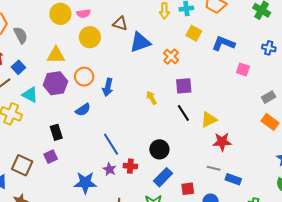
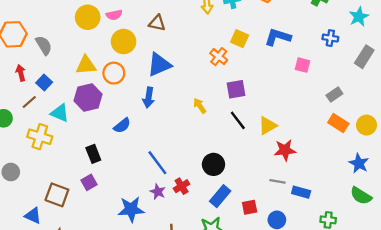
yellow square: (194, 33) -> (240, 39), moved
blue triangle: (140, 42) -> (159, 65), moved
orange circle: (84, 77) -> (114, 73), moved
red cross: (130, 166) -> (182, 186), turned -32

